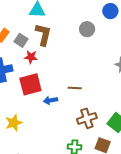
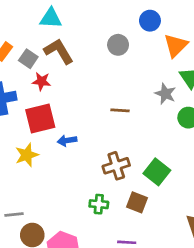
brown L-shape: (43, 35) -> (59, 51), turned -45
brown line: (75, 88) -> (120, 110), moved
yellow star: (14, 123) -> (27, 155), moved

